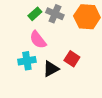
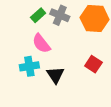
red square: (72, 59) -> (93, 64), moved
black triangle: (51, 69) -> (55, 75), turned -36

